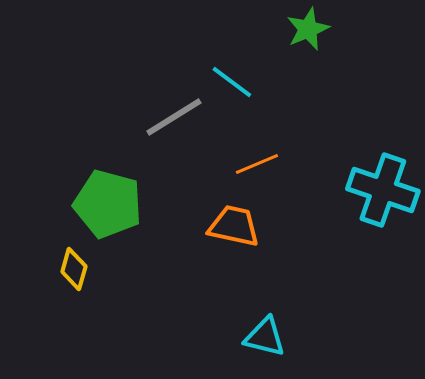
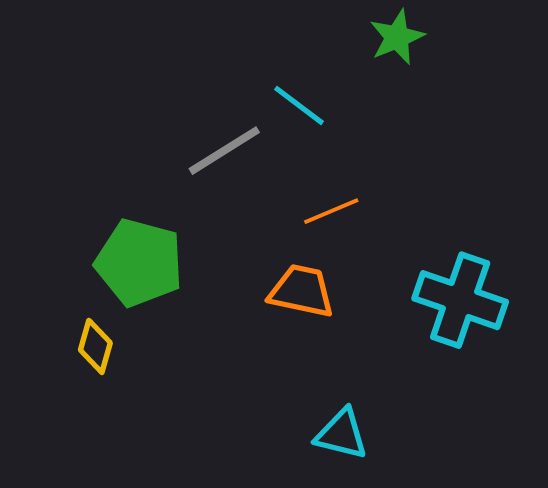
cyan cross: (383, 190) -> (460, 300), moved

